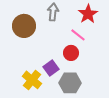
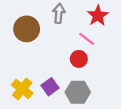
purple square: (51, 68) -> (50, 87), moved
yellow cross: (32, 80) -> (22, 89), moved

